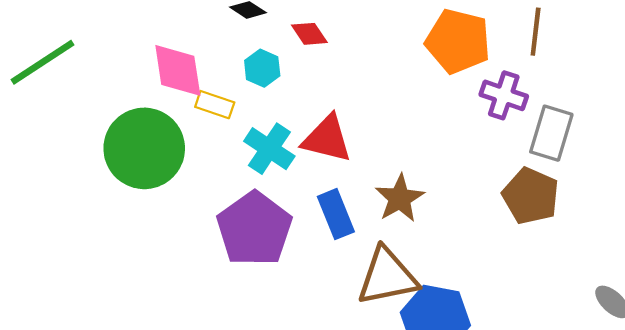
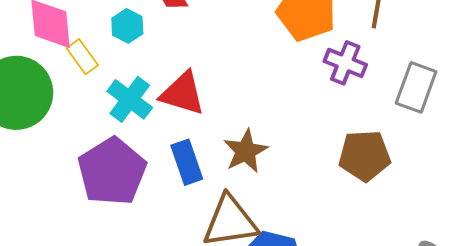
yellow rectangle: (215, 105) -> (82, 57), turned 32
gray rectangle: (551, 133) -> (416, 87), moved
brown pentagon: (531, 196) -> (365, 156), turned -30

